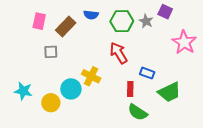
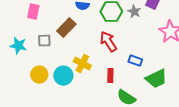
brown rectangle: (66, 26) -> (66, 28), moved
red rectangle: (130, 89) -> (110, 76), moved
cyan star: (23, 91) -> (18, 46), moved
yellow circle: (51, 103) -> (39, 75), moved

